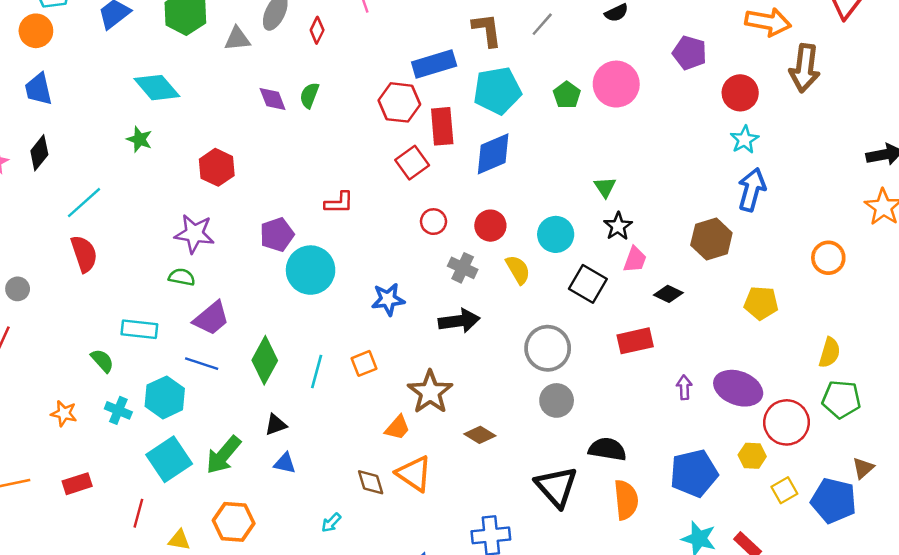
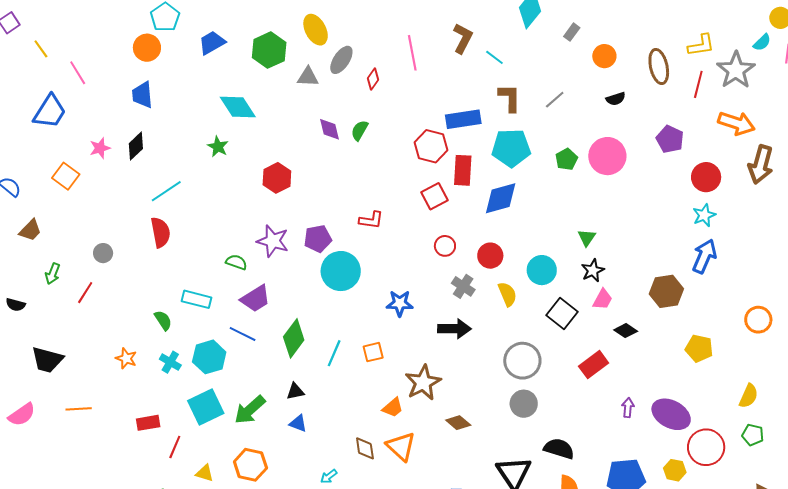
purple star: (194, 234) -> (273, 241), moved
red rectangle: (635, 341) -> (594, 365), turned -32
green pentagon: (841, 399) -> (753, 435), size x0.7
red rectangle: (77, 484) -> (148, 423), moved

